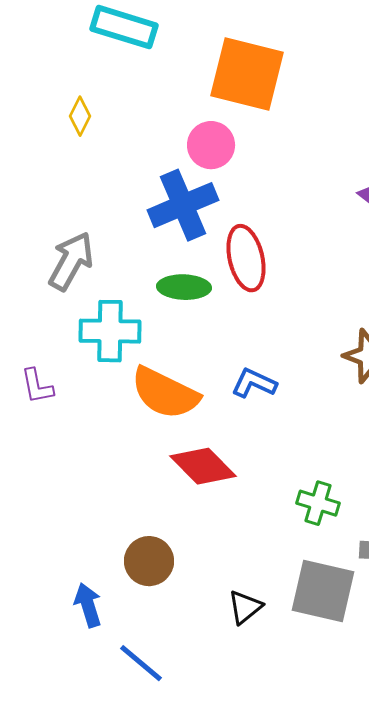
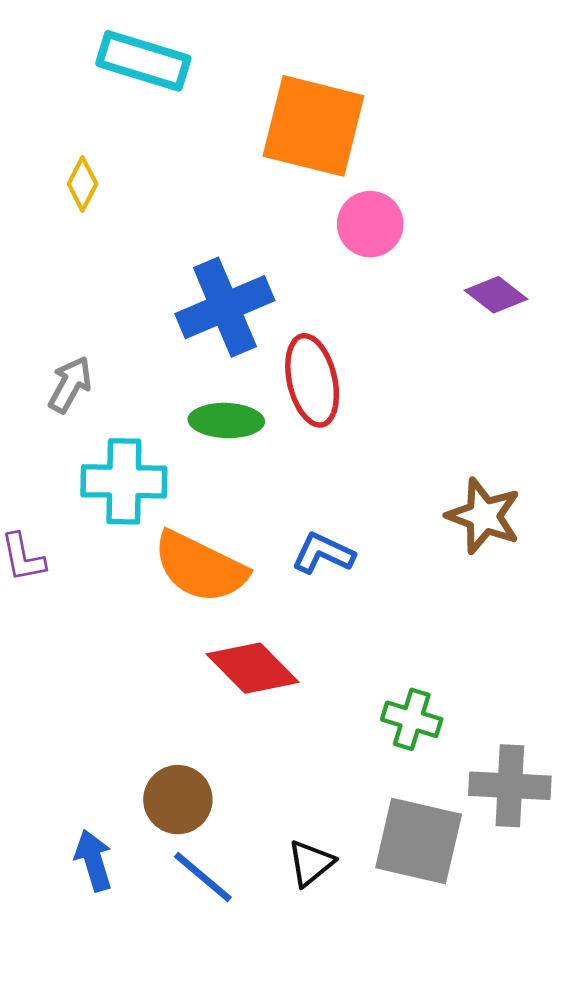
pink circle: (211, 145) -> (370, 224), moved
gray arrow: (71, 261) -> (70, 385), size x0.7
blue line: (141, 663) -> (203, 877), moved

